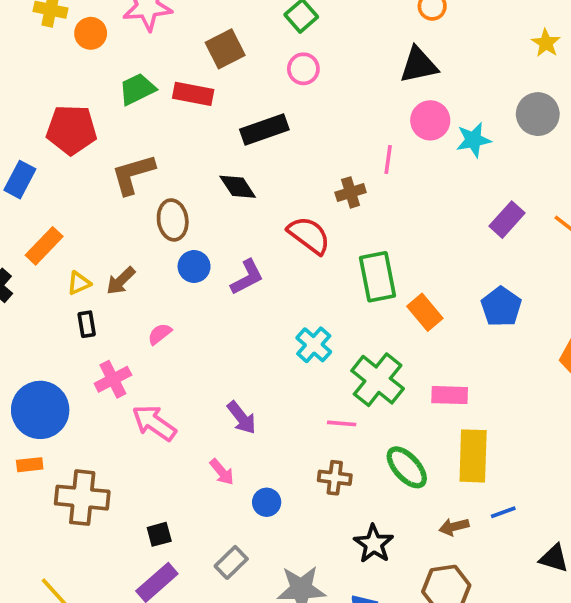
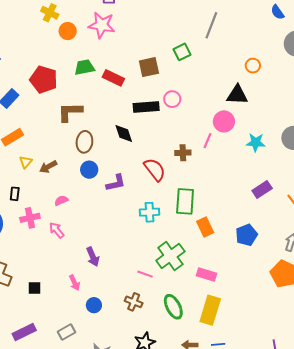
brown square: (225, 49) -> (149, 67), moved
pink circle: (303, 69) -> (172, 99), moved
pink circle: (430, 120) -> (224, 121), moved
yellow triangle: (79, 283) -> (26, 162), turned -40
black rectangle: (87, 324) -> (15, 194), moved
cyan cross: (314, 345) -> (150, 212), moved, turned 30
pink arrow: (154, 423) -> (57, 230), moved, size x0.7
black square: (159, 534) -> (35, 288), moved

